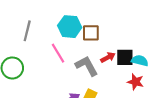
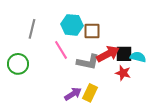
red arrow: (108, 57) -> (108, 54), size x1.6
gray L-shape: (87, 66) -> (88, 62), turned 130
red star: (136, 82) -> (123, 73), moved

